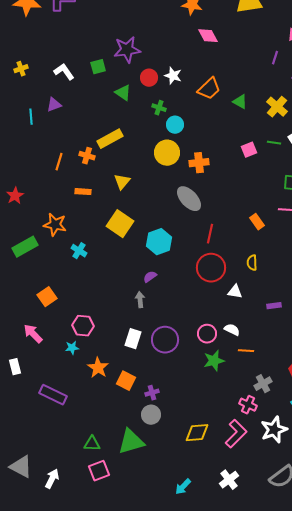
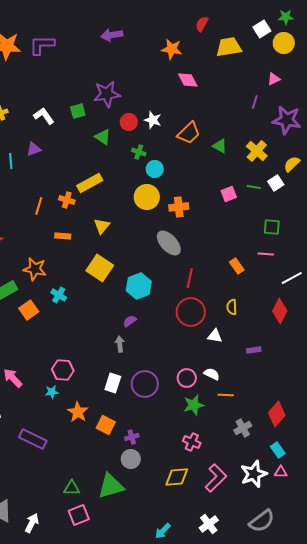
orange square: (47, 297) -> (29, 310), moved
pink cross: (248, 405) -> (192, 442), moved

